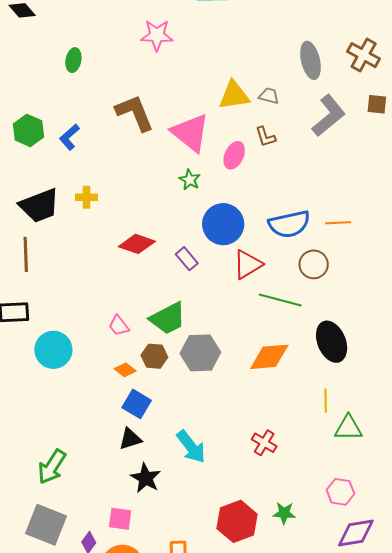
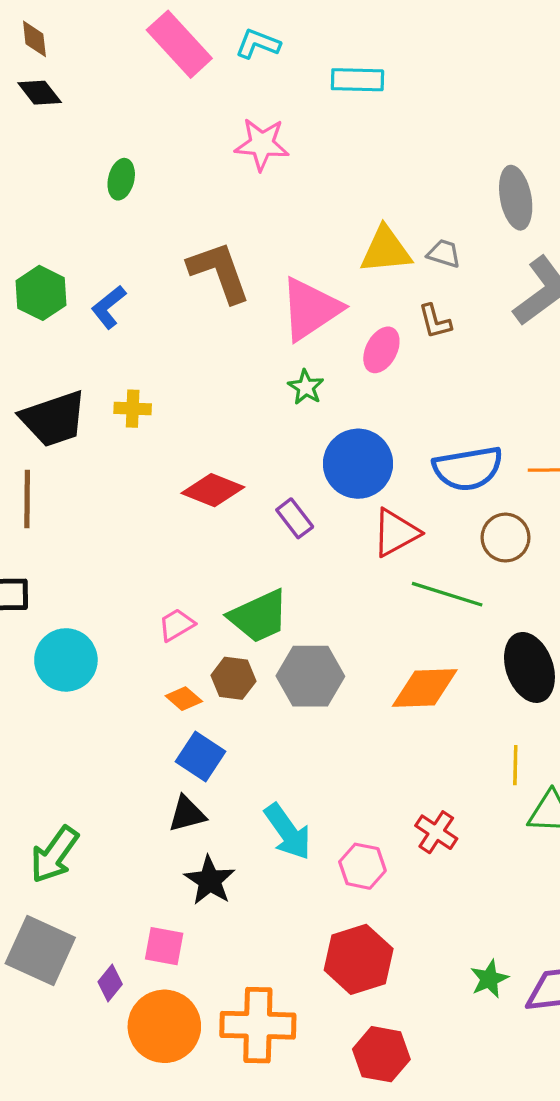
pink triangle: (190, 133) -> (310, 309), turned 45
pink trapezoid: (119, 326) -> (177, 625), turned 95
red cross: (264, 443) -> (436, 832), moved
pink hexagon: (340, 492) -> (362, 866), moved
green star: (284, 513) -> (489, 979), moved, turned -30

